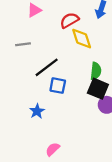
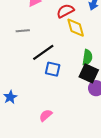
blue star: (37, 111) -> (10, 97), moved
pink semicircle: (53, 149) -> (46, 115), moved

